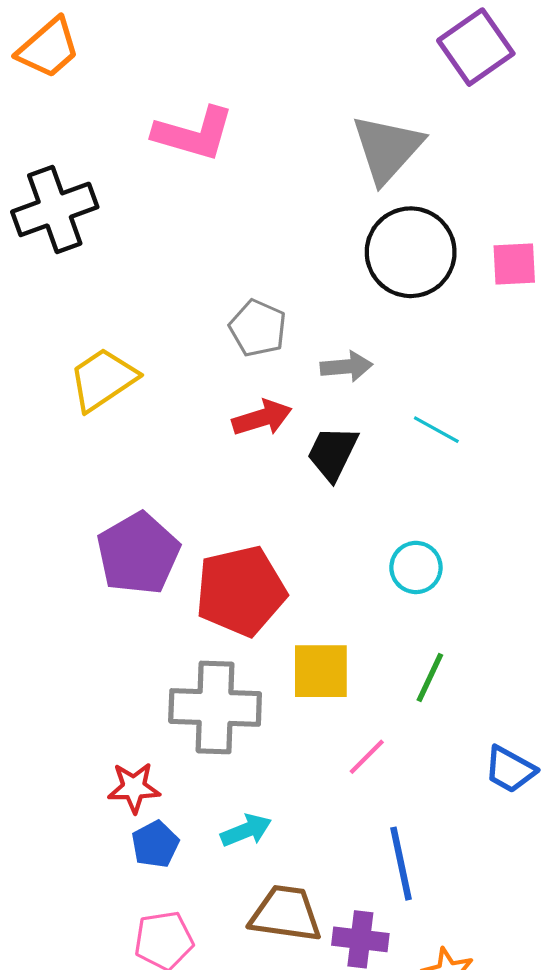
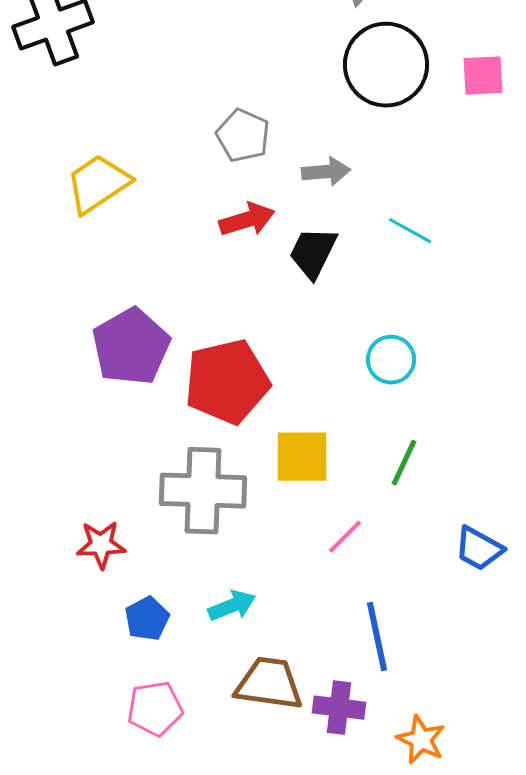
red star: (134, 788) -> (101, 545), moved

